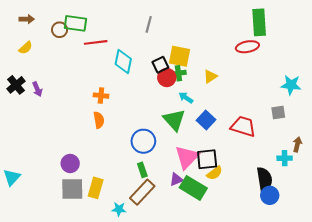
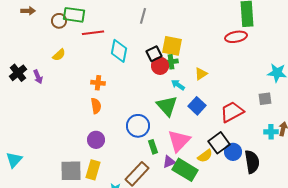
yellow semicircle: (26, 48) -> (59, 55), moved
yellow triangle: (210, 76) -> (201, 74), moved
red trapezoid: (243, 126) -> (232, 112), turned -45
cyan cross: (285, 158) -> (271, 132), moved
black square: (207, 159) -> (219, 143), moved, turned -30
purple circle: (70, 163) -> (96, 140), moved
green rectangle: (142, 170) -> (153, 147), moved
blue circle: (270, 195) -> (233, 152), moved

